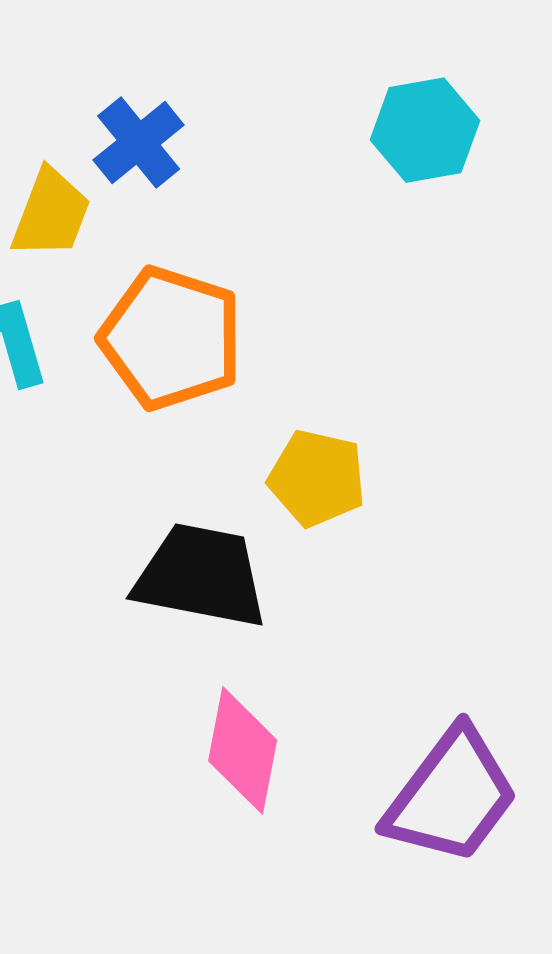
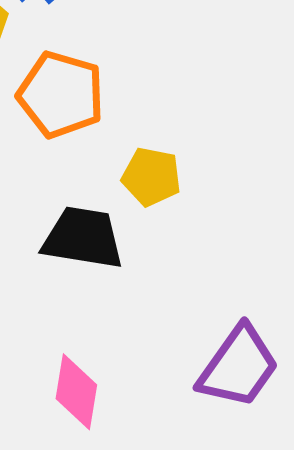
pink diamond: (243, 750) -> (76, 392), moved

